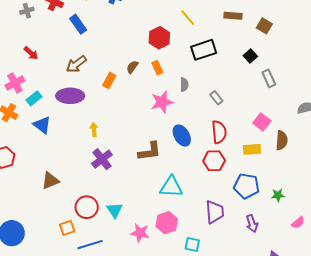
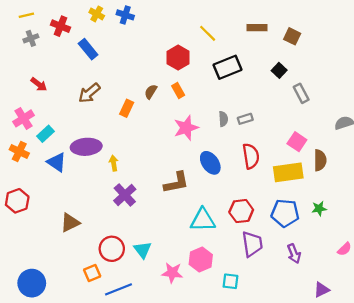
gray semicircle: (184, 85) -> (223, 119), moved
purple ellipse: (70, 96) -> (86, 147), moved
gray rectangle: (216, 98) -> (245, 119), turned -64
yellow rectangle: (252, 149) -> (288, 172), size x1.5
red hexagon: (214, 161) -> (241, 211), moved
green star: (278, 195) -> (319, 209), moved

